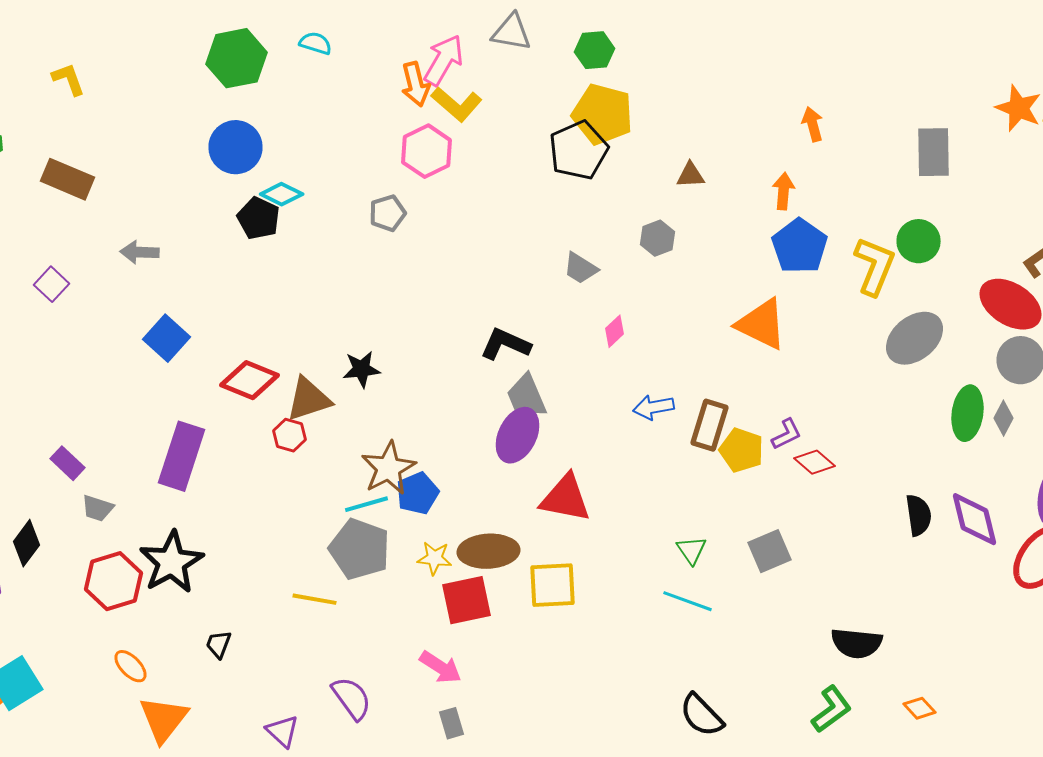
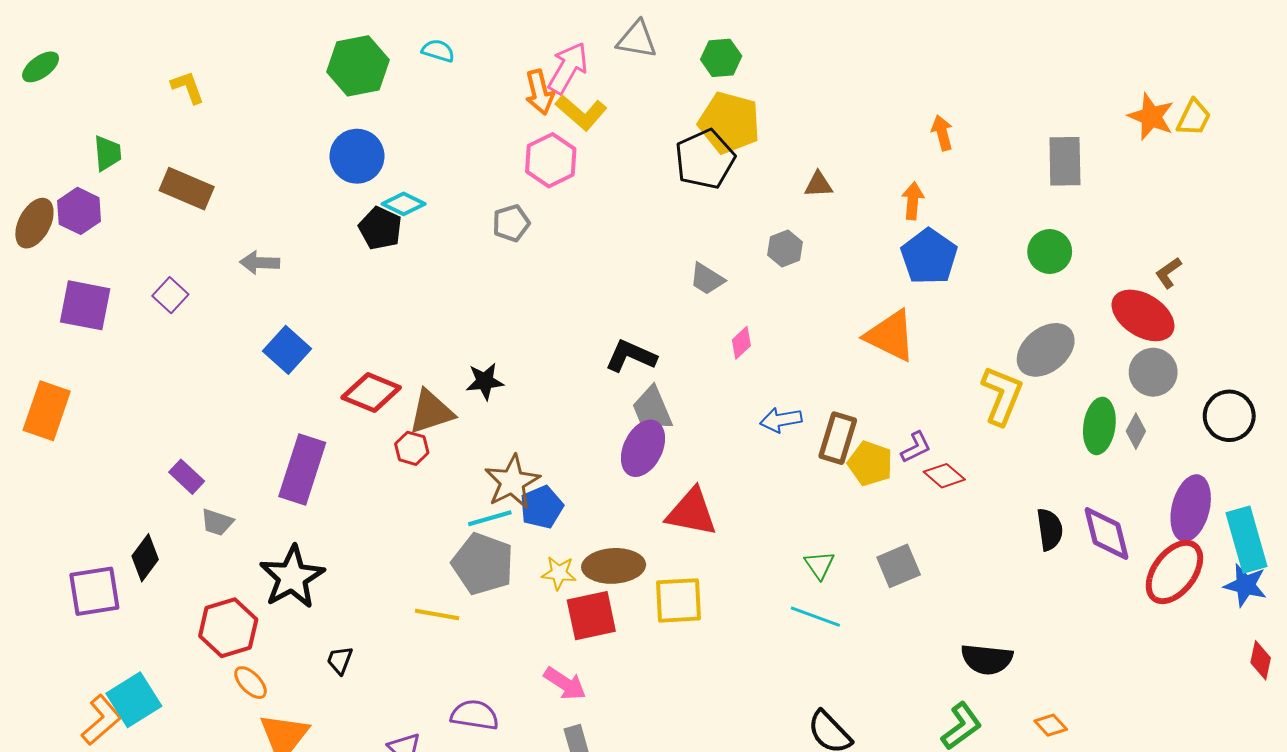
yellow L-shape: (874, 266) -> (1002, 396), moved
red hexagon: (114, 581) -> (228, 628), moved
purple semicircle: (352, 698) -> (475, 715), turned -45

